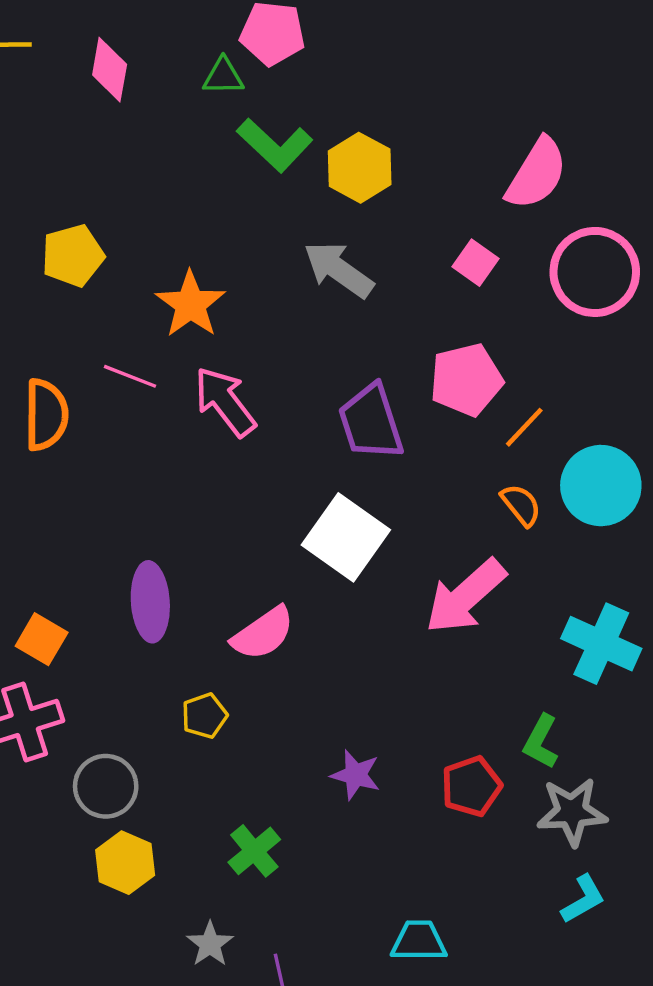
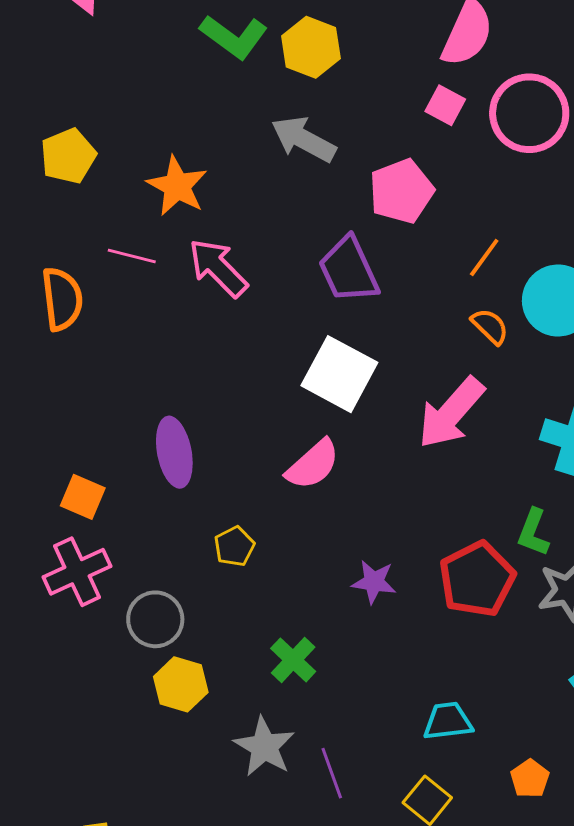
pink square: (475, 263) -> (445, 105), moved
pink pentagon: (466, 380) -> (401, 191), moved
pink semicircle: (263, 633) -> (313, 465), moved
red pentagon: (471, 786) -> (477, 579), size x1.4
gray star: (210, 944) -> (264, 747), size x1.5

